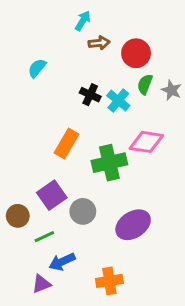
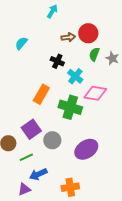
brown arrow: (99, 43) -> (68, 37), moved
cyan cross: (118, 101) -> (75, 76), moved
green cross: (109, 163) -> (70, 107), turned 30

